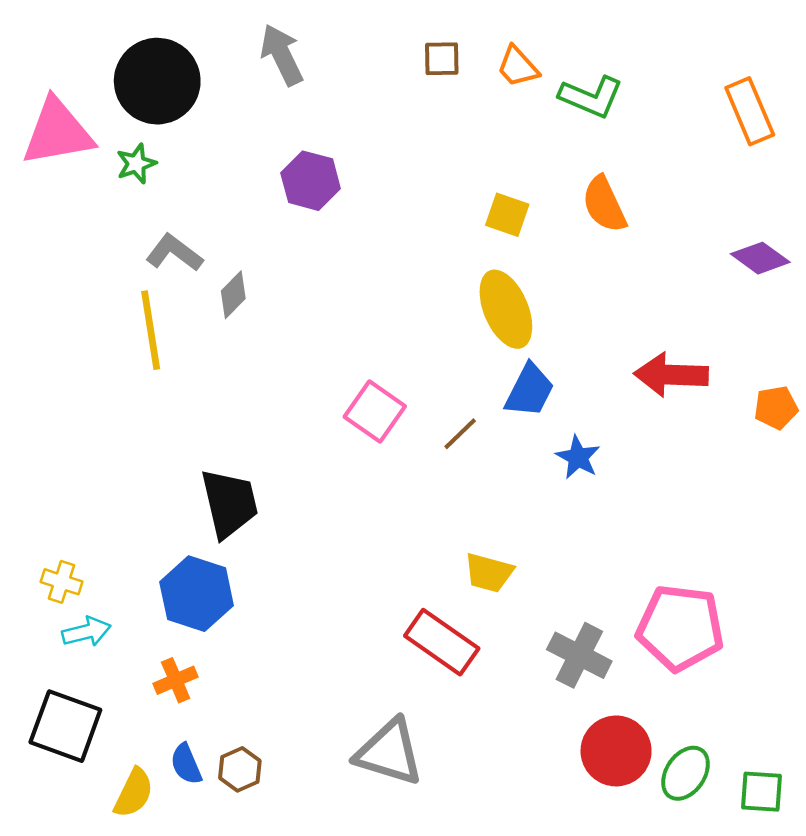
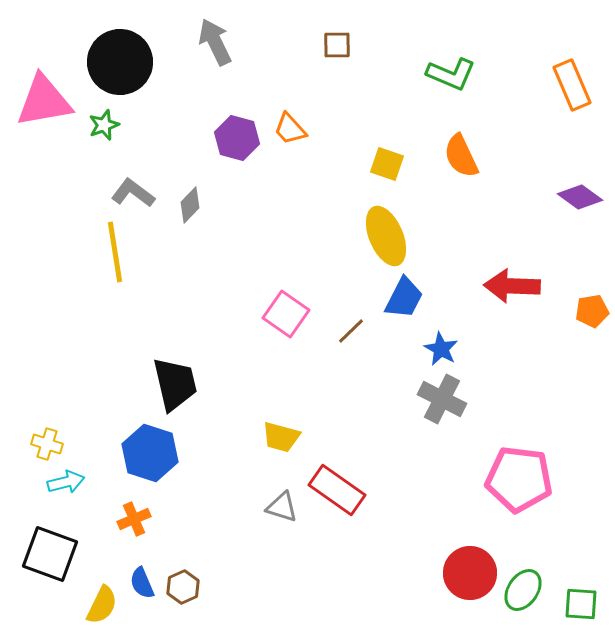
orange trapezoid: (518, 67) -> (290, 129), moved
gray diamond: (233, 295) -> (190, 205), moved
yellow trapezoid: (489, 573) -> (281, 437), moved
gray cross: (579, 655) -> (442, 399), moved
gray triangle: (389, 752) -> (282, 507), moved, size x0.6

